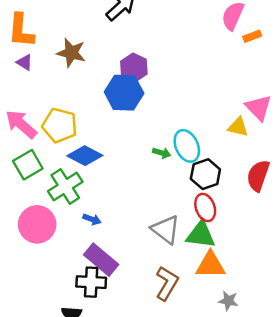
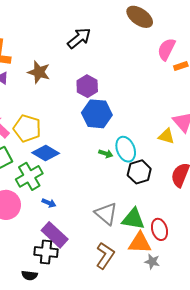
blue hexagon: (124, 93) -> (97, 114), moved
red ellipse: (205, 207) -> (160, 229), moved
gray star: (228, 301) -> (152, 262), moved

